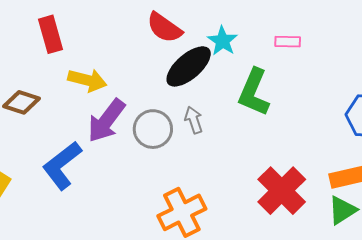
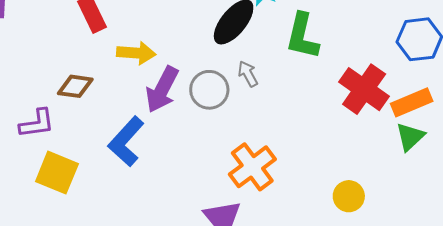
red cross: (282, 191) -> (364, 89), moved

